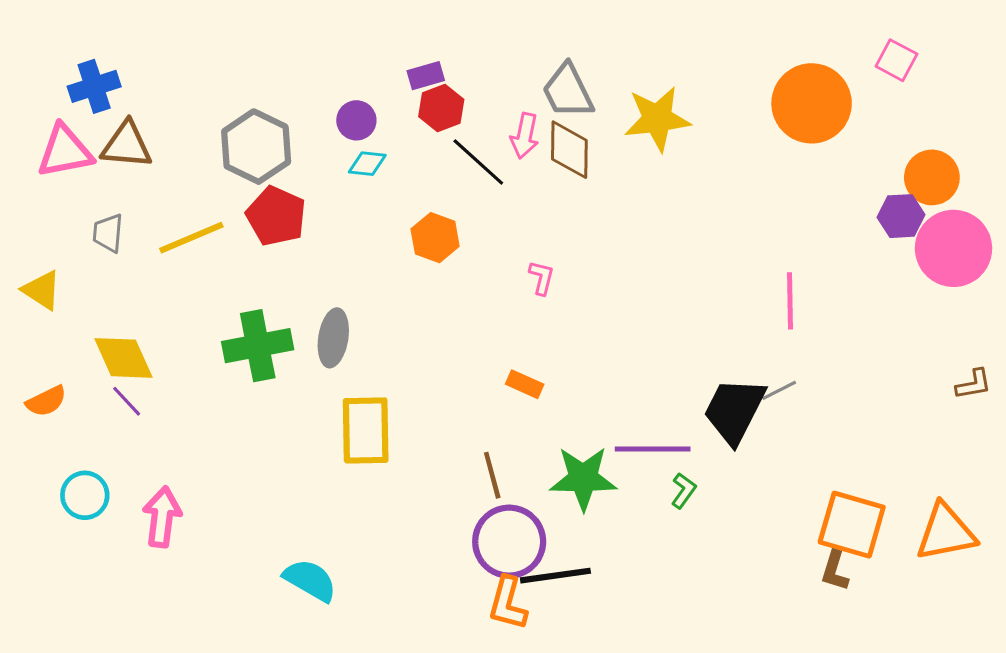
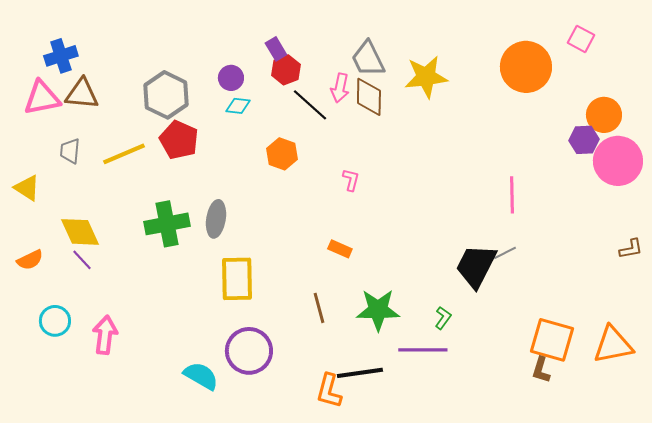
purple rectangle: (426, 76) -> (276, 49), turned 75
purple line: (653, 449) -> (423, 350), moved
purple circle: (509, 542) -> (249, 351), moved

